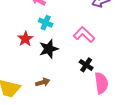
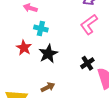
pink L-shape: (84, 35) -> (89, 24), moved, turned -70
black cross: (86, 65) -> (87, 63), turned 32

